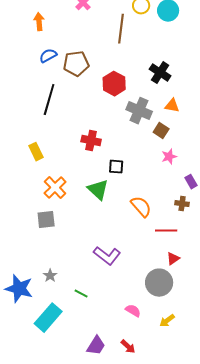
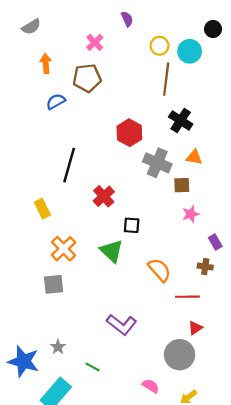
brown line: (121, 29) -> (166, 79), moved
brown pentagon: (76, 64) -> (87, 78), moved
black line: (49, 100) -> (69, 165), moved
brown square: (161, 131) -> (182, 185), turned -35
red cross: (91, 141) -> (104, 196), turned 36

